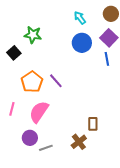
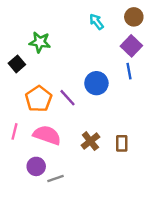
blue circle: (82, 43) -> (96, 83), moved
pink semicircle: (39, 112) -> (47, 135), turned 75
brown rectangle: (93, 124) -> (122, 143), moved
brown cross: (79, 142) -> (90, 141), moved

